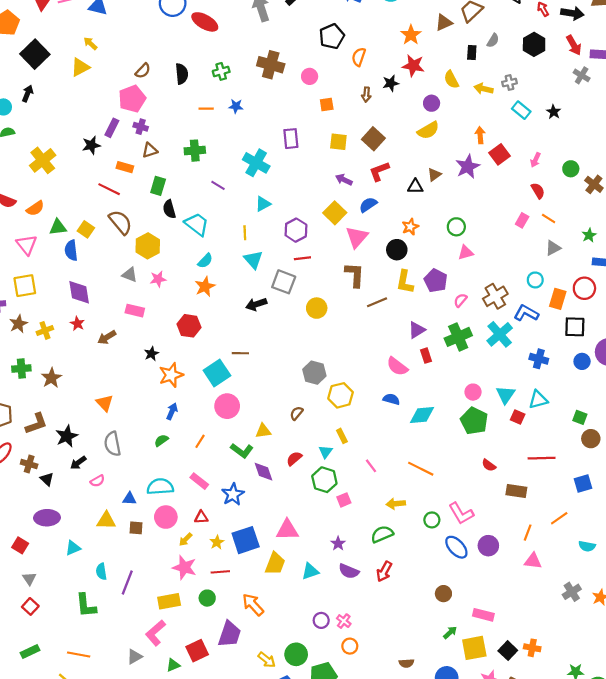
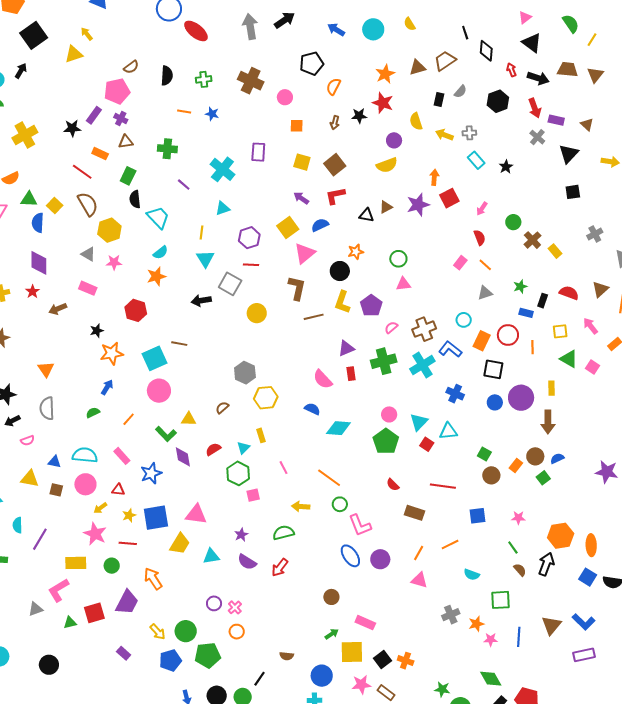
green circle: (432, 520) -> (340, 504), moved

